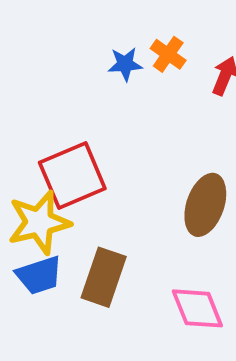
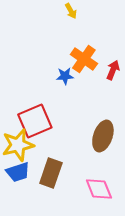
orange cross: (168, 54) -> (84, 59), size x1.5
blue star: (125, 64) -> (65, 76), moved

